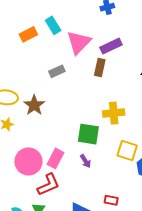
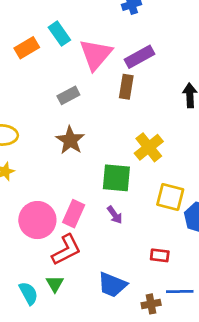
brown star: (34, 105) -> (70, 140), moved
yellow cross: (114, 113) -> (149, 147), turned -30
red rectangle: (111, 200) -> (160, 255), moved

